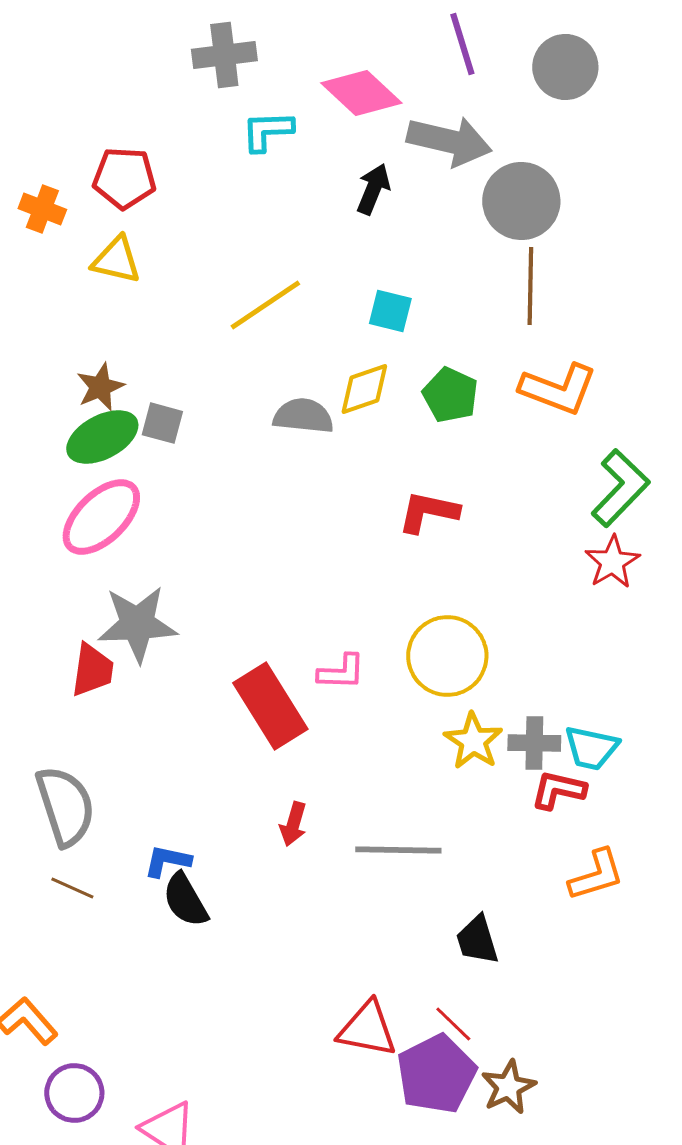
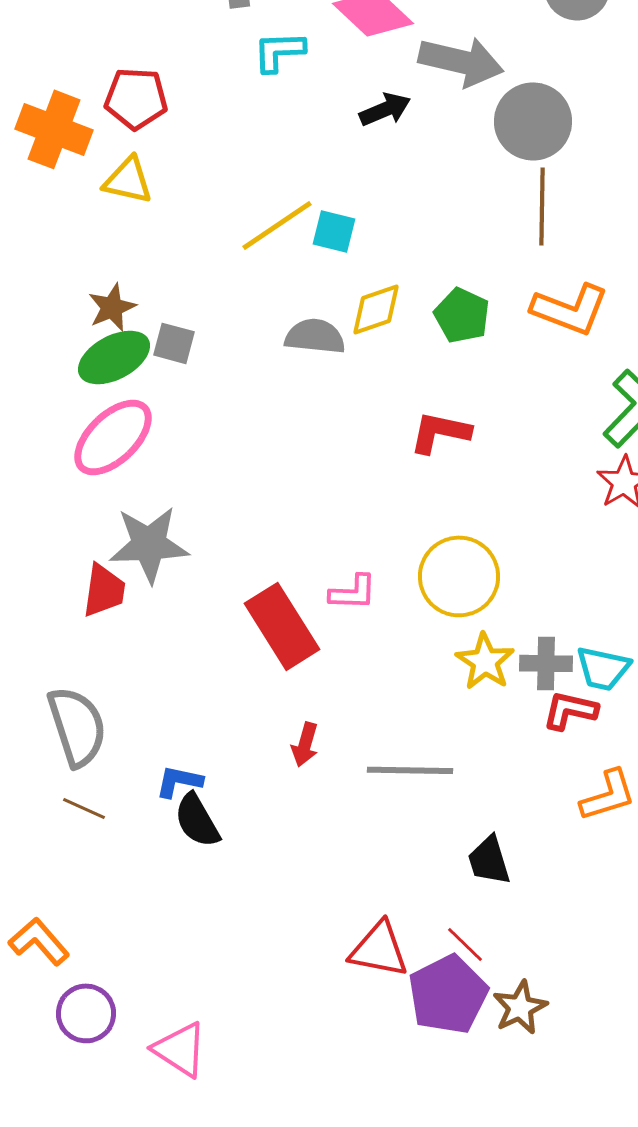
black arrow: (373, 189) -> (385, 109), turned 45
orange cross: (42, 209) -> (54, 129), size x1.6
cyan square: (390, 311) -> (334, 231), moved

